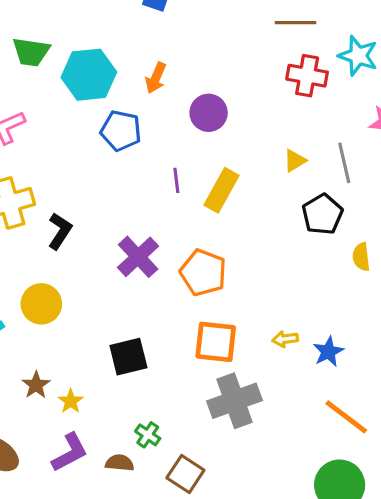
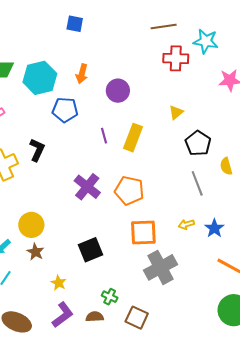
gray line: (344, 163) -> (197, 183), moved
black L-shape: (60, 231) -> (37, 150), moved
brown star: (36, 385) -> (35, 252), moved

